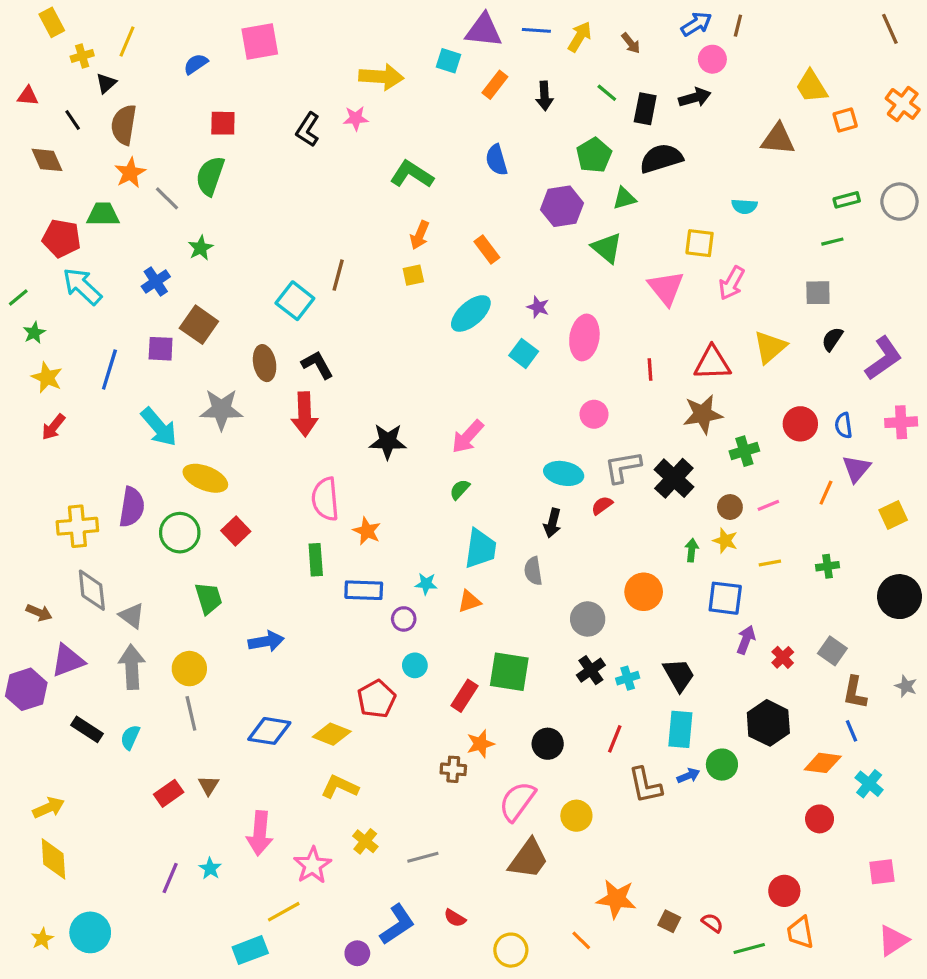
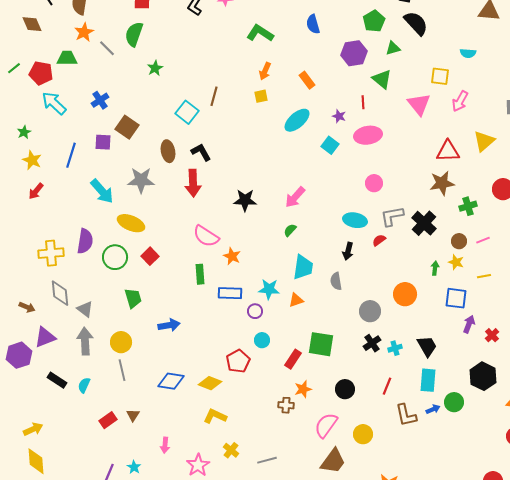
black semicircle: (661, 158) -> (416, 23), turned 64
green star: (201, 248) -> (155, 68), moved
green line: (18, 297) -> (14, 68), moved
pink ellipse: (584, 337) -> (368, 135), turned 72
red line: (650, 369) -> (363, 102), moved
pink semicircle: (325, 499) -> (206, 236), turned -52
cyan star: (426, 584) -> (269, 289), size x1.5
pink arrow: (260, 833) -> (165, 445), size x0.6

